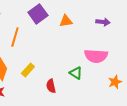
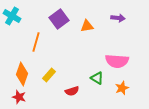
purple arrow: (103, 22) -> (118, 18), moved
orange star: (115, 82) -> (122, 88), moved
red semicircle: (51, 86) -> (72, 91), turned -96

